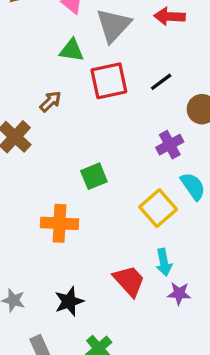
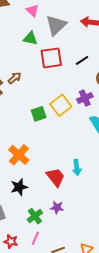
brown arrow: (51, 101) -> (15, 78), moved
yellow square: (158, 208) -> (61, 105), moved
orange cross: (60, 223) -> (19, 155), moved, turned 35
purple star: (179, 294) -> (57, 208), moved

